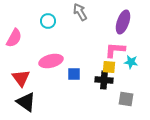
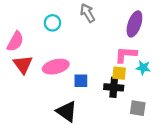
red triangle: (21, 78) -> (23, 64), moved
black triangle: (26, 102) -> (67, 111), moved

